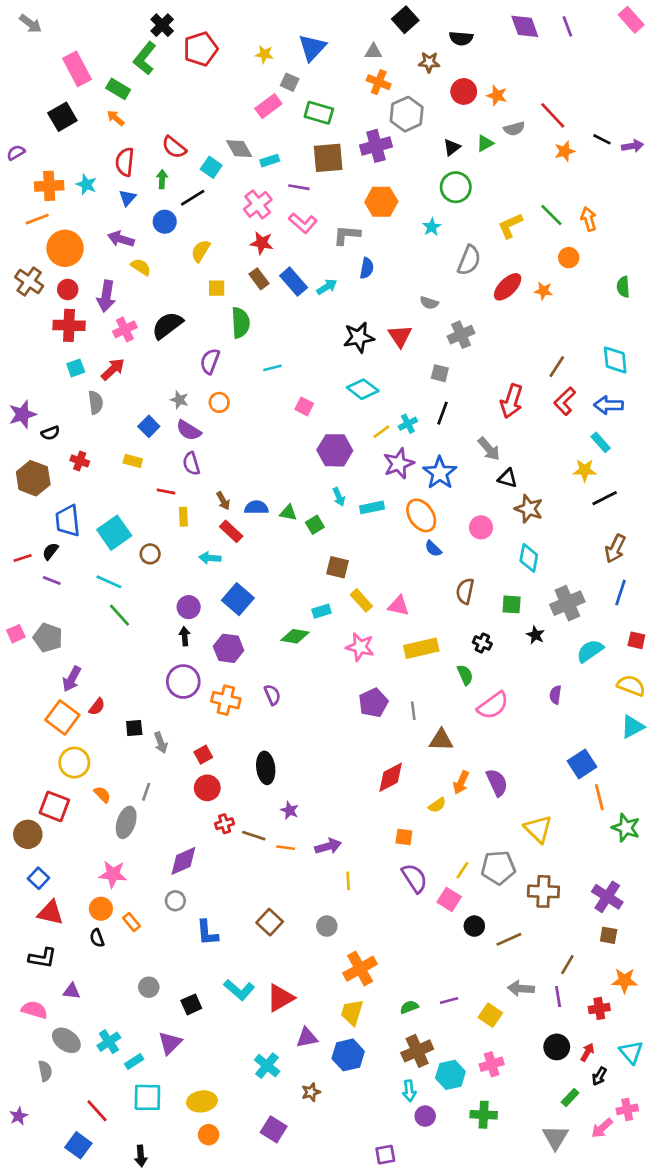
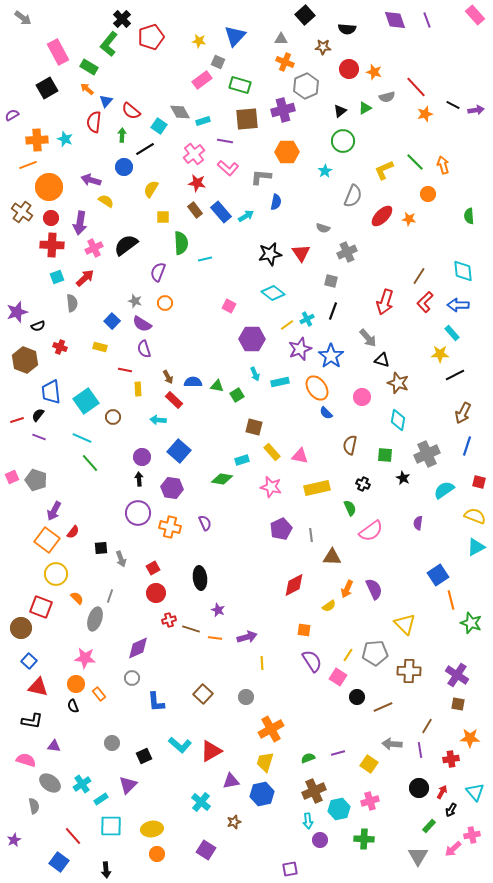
blue triangle: (128, 198) -> (106, 101), moved
cyan line: (272, 368) -> (205, 259), moved

